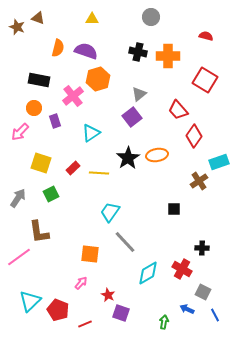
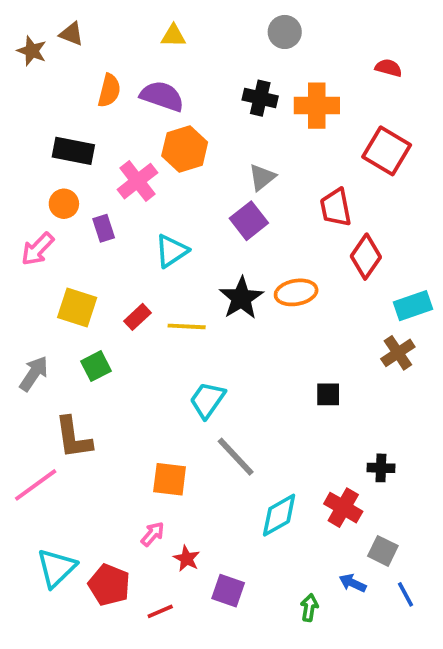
red trapezoid: (178, 110) -> (336, 207), turned 30
brown cross: (199, 181) -> (398, 353), moved
red star: (108, 295) -> (187, 559), moved

